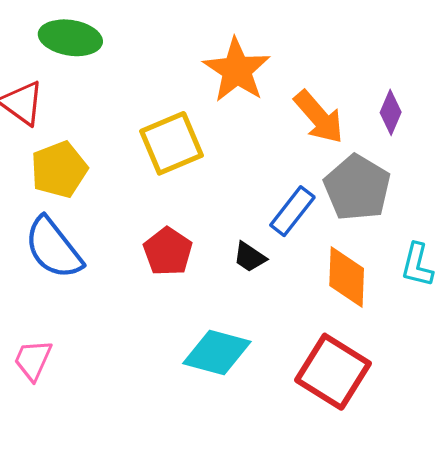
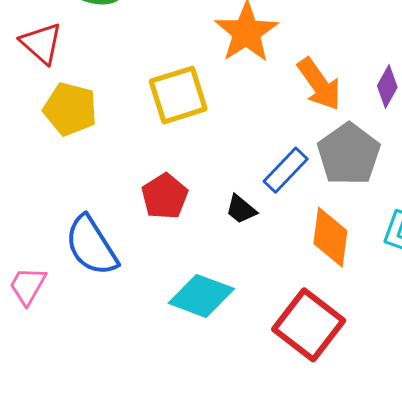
yellow pentagon: (59, 169) -> (70, 109), turned 30
blue semicircle: (53, 248) -> (91, 246), moved

